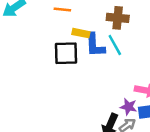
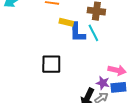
black square: (66, 53) -> (51, 64), moved

